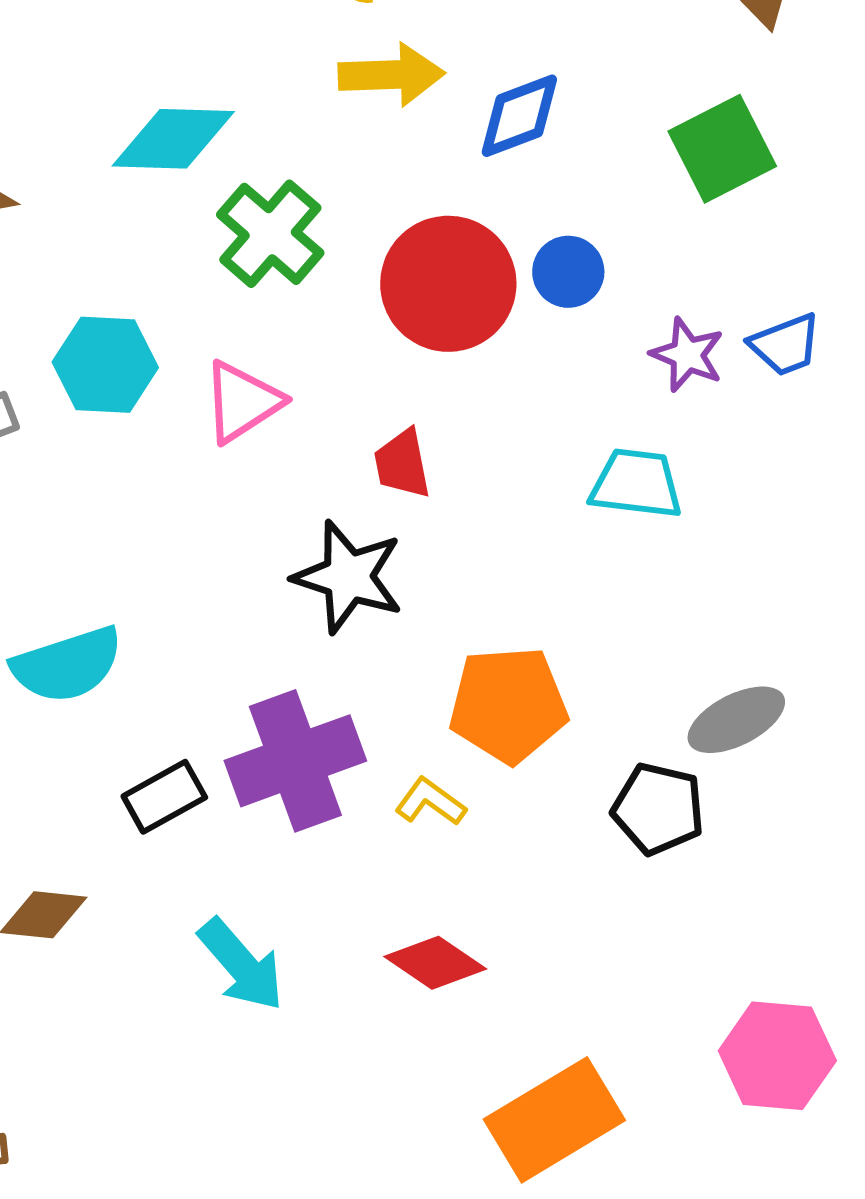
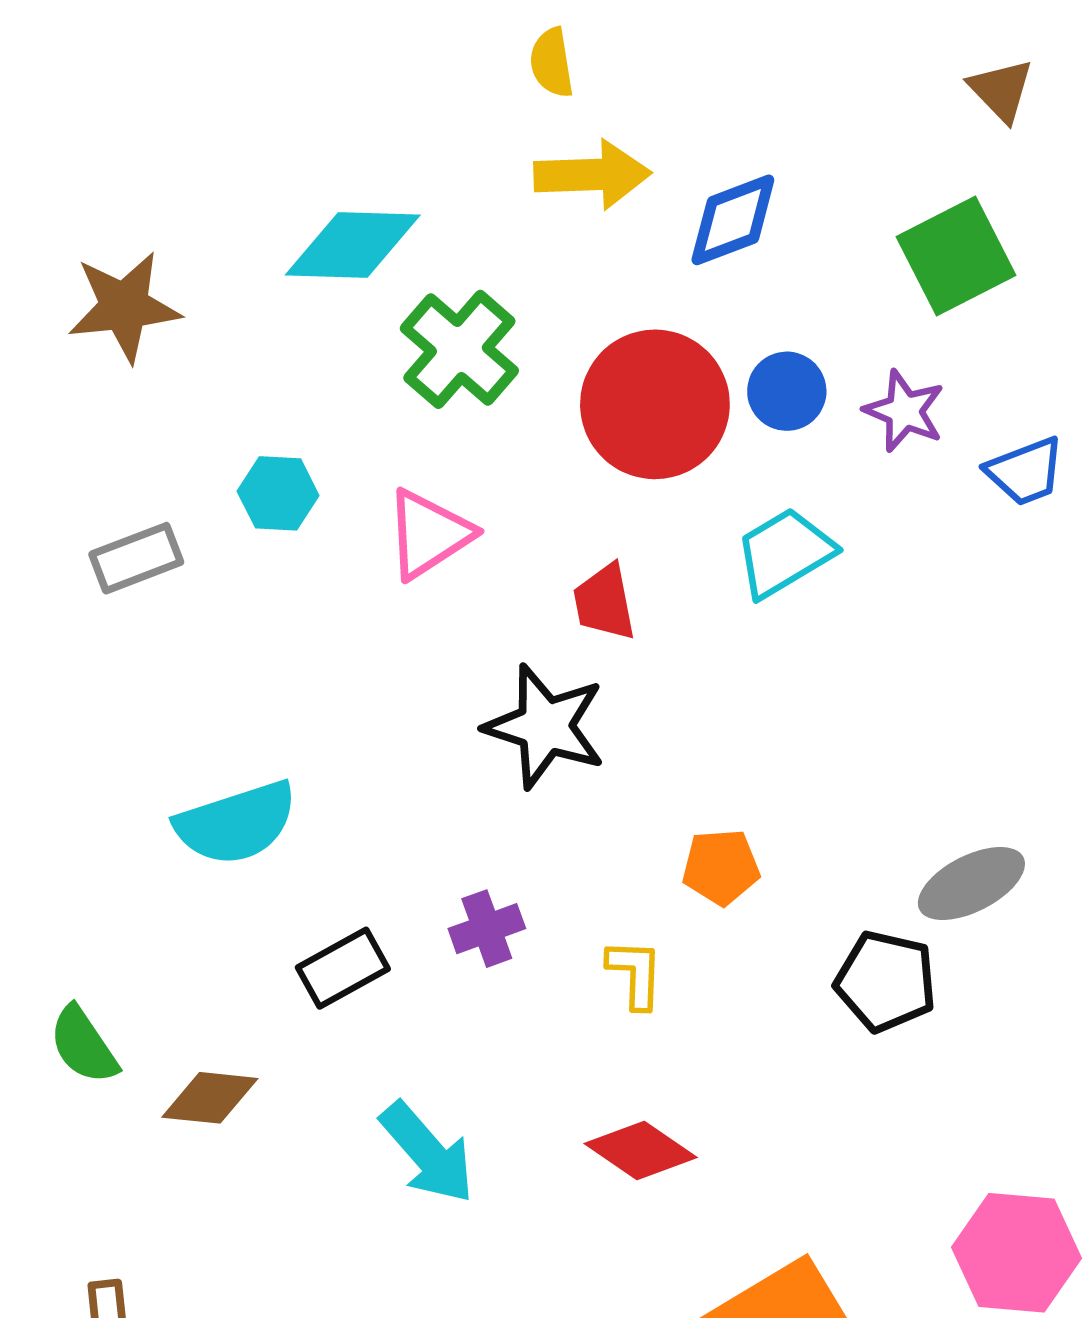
purple star: (687, 355) -> (904, 411), moved
cyan hexagon: (105, 365) -> (278, 493), size x0.7
cyan trapezoid: (636, 484) -> (785, 553), moved, turned -38
orange pentagon: (508, 705) -> (721, 867), size x0.6
purple cross: (295, 761) -> (487, 929), size x0.5
yellow L-shape: (430, 802) -> (635, 974), turned 56

